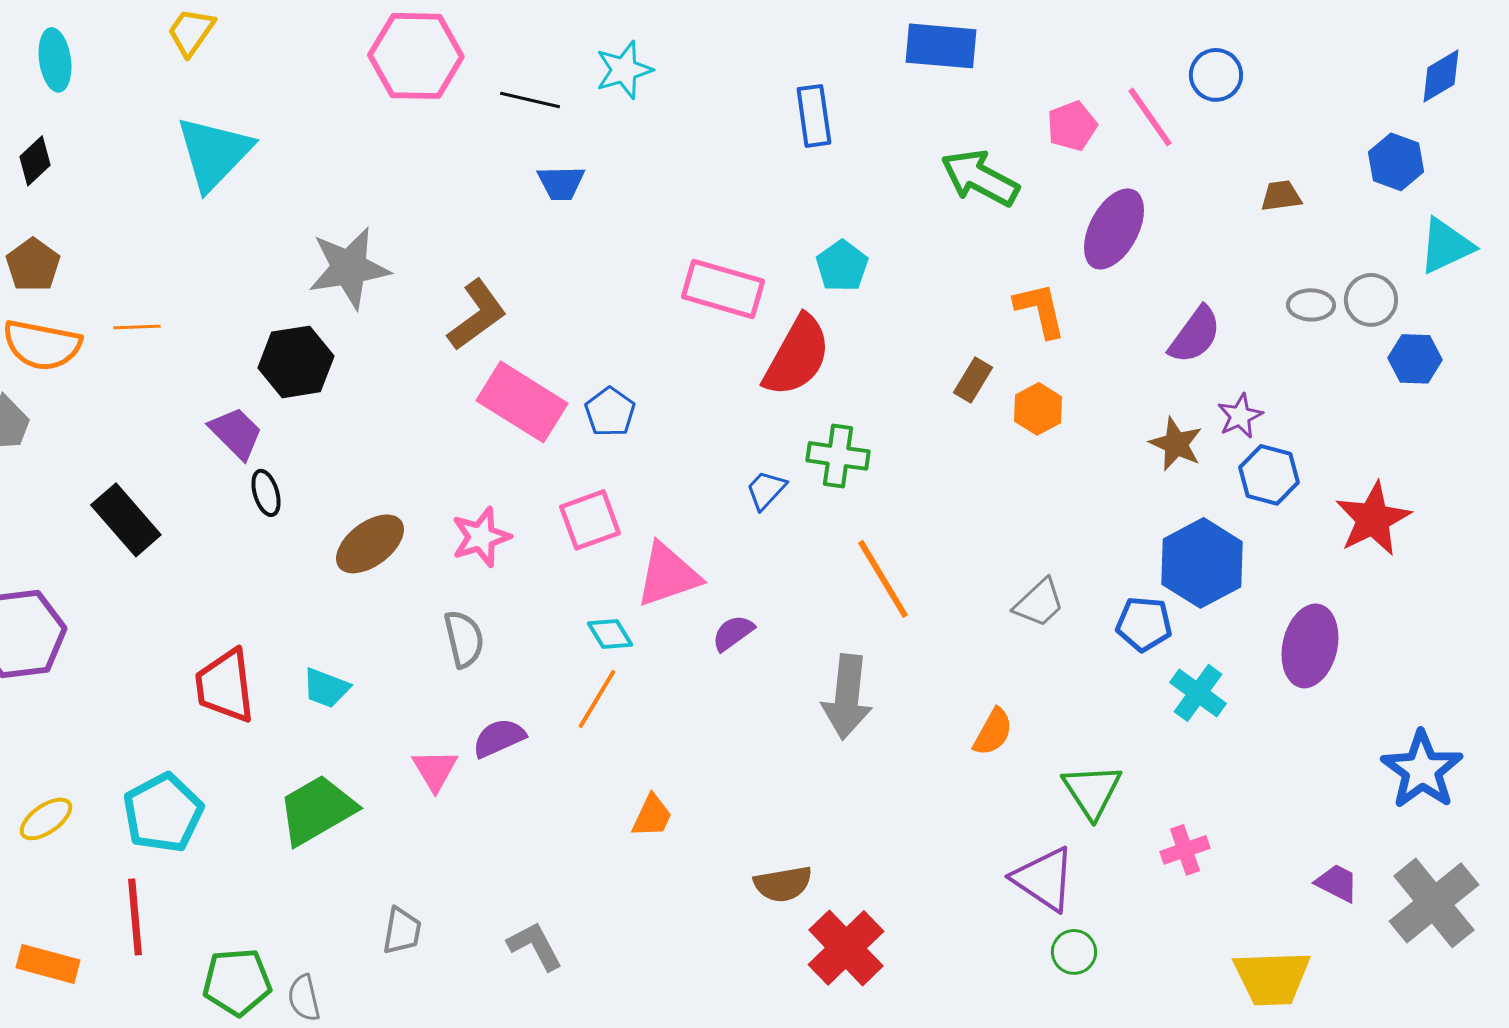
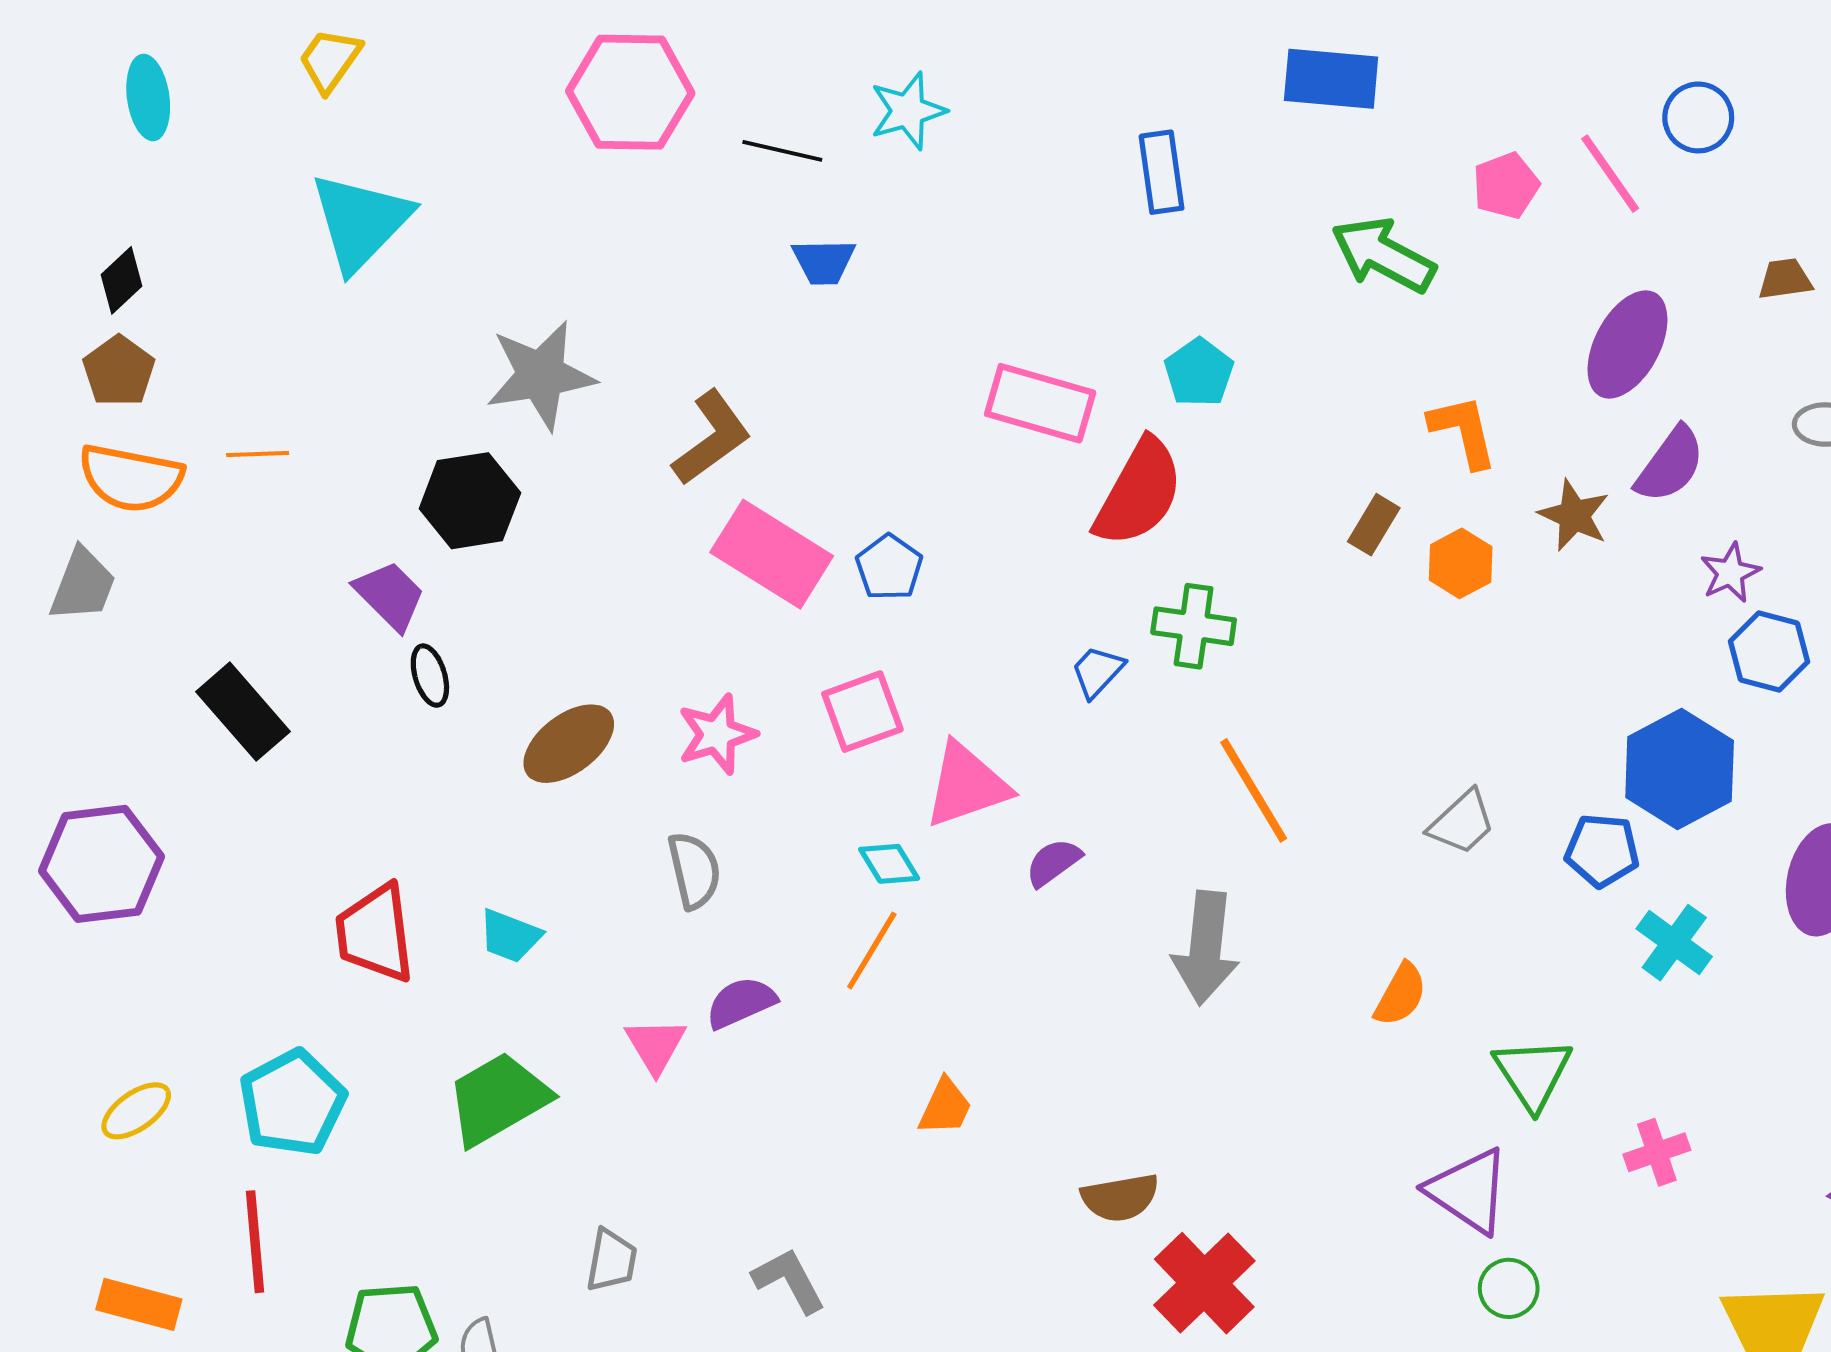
black diamond: (35, 161) -> (121, 280), moved
purple ellipse: (1114, 229) -> (1627, 344), moved
brown star: (1176, 444) -> (1574, 515), moved

